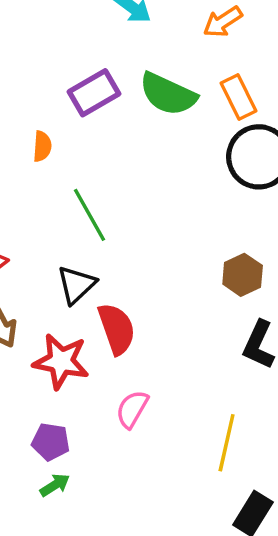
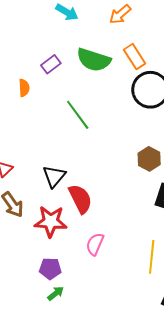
purple rectangle: (94, 93) -> (51, 64), size x0.7
orange semicircle: (42, 146) -> (24, 88), moved
green line: (89, 215) -> (78, 115), moved

